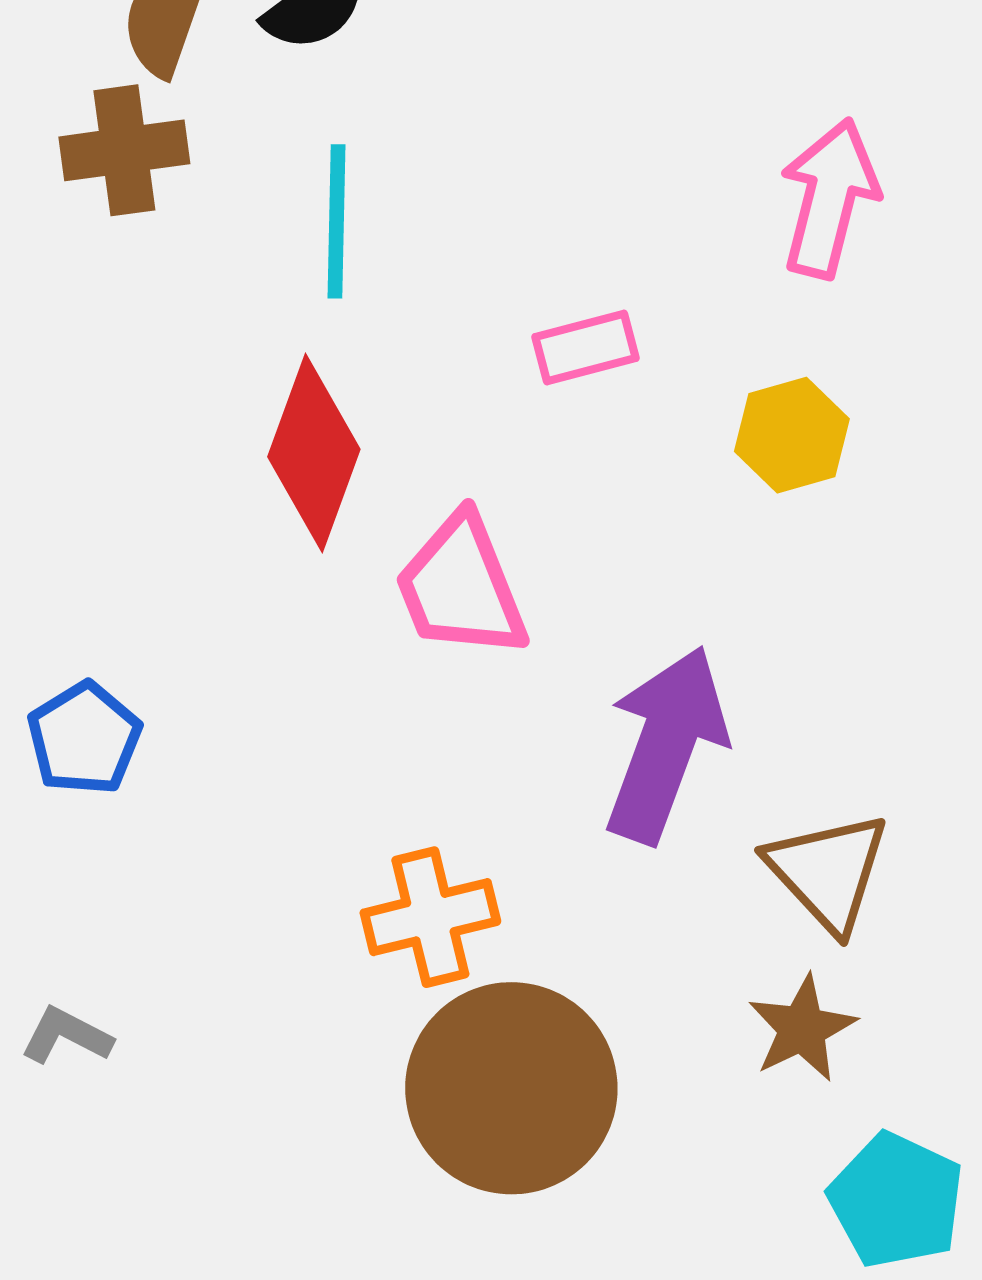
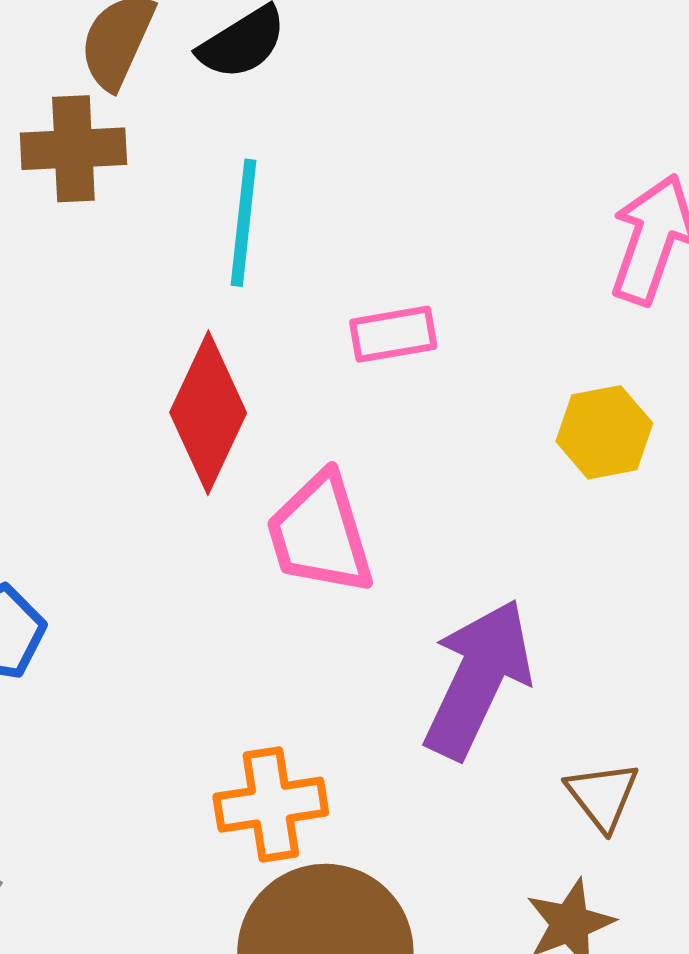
pink rectangle: (585, 348) -> (393, 334), moved
brown triangle: (828, 872) -> (603, 796), size x0.7

